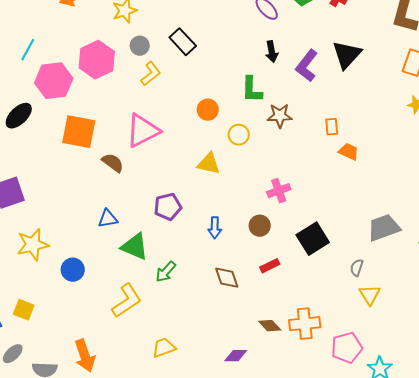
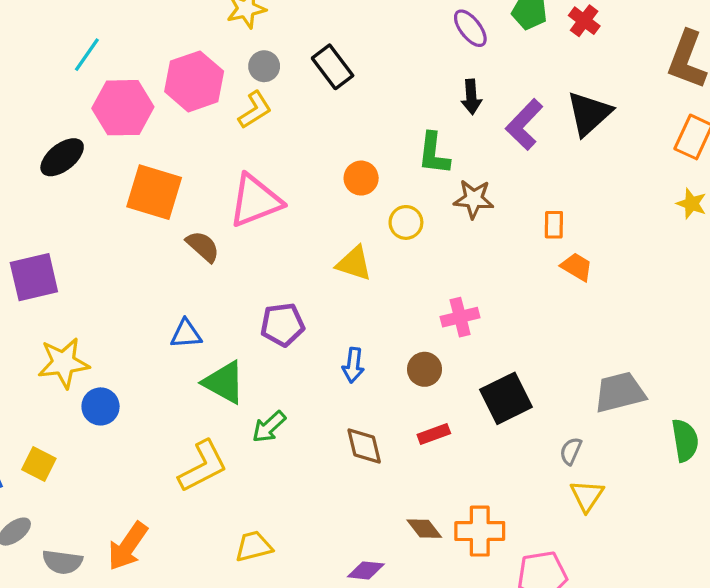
yellow L-shape: (151, 74) -> (255, 110), moved
blue circle: (73, 270) -> (101, 406), moved
orange arrow: (85, 356) -> (128, 546), turned 48

